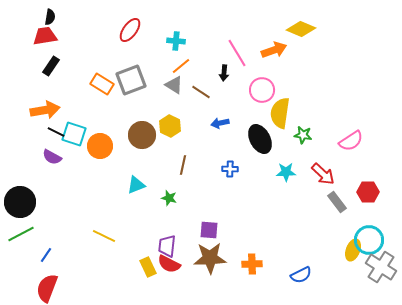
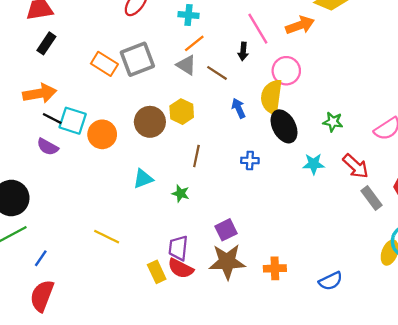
yellow semicircle: (280, 113) -> (272, 97), moved
blue arrow: (220, 123) -> (239, 108), turned 78
purple square: (209, 230) -> (226, 230), turned -30

